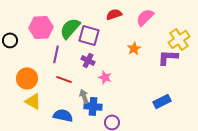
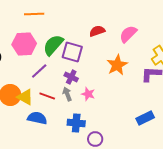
orange star: (134, 48) -> (117, 65), size x1.5
purple line: (56, 54) -> (39, 71), turned 36
gray arrow: (84, 96) -> (67, 94), moved
yellow triangle: (33, 101) -> (25, 97), moved
blue semicircle: (63, 115) -> (37, 118), moved

